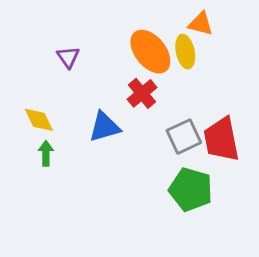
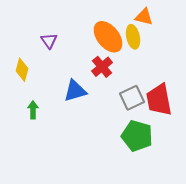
yellow diamond: (39, 120) -> (22, 70), moved, turned 40

